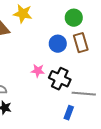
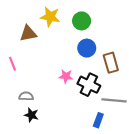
green circle: (74, 18) -> (82, 21), moved
brown rectangle: (81, 43) -> (111, 63), moved

